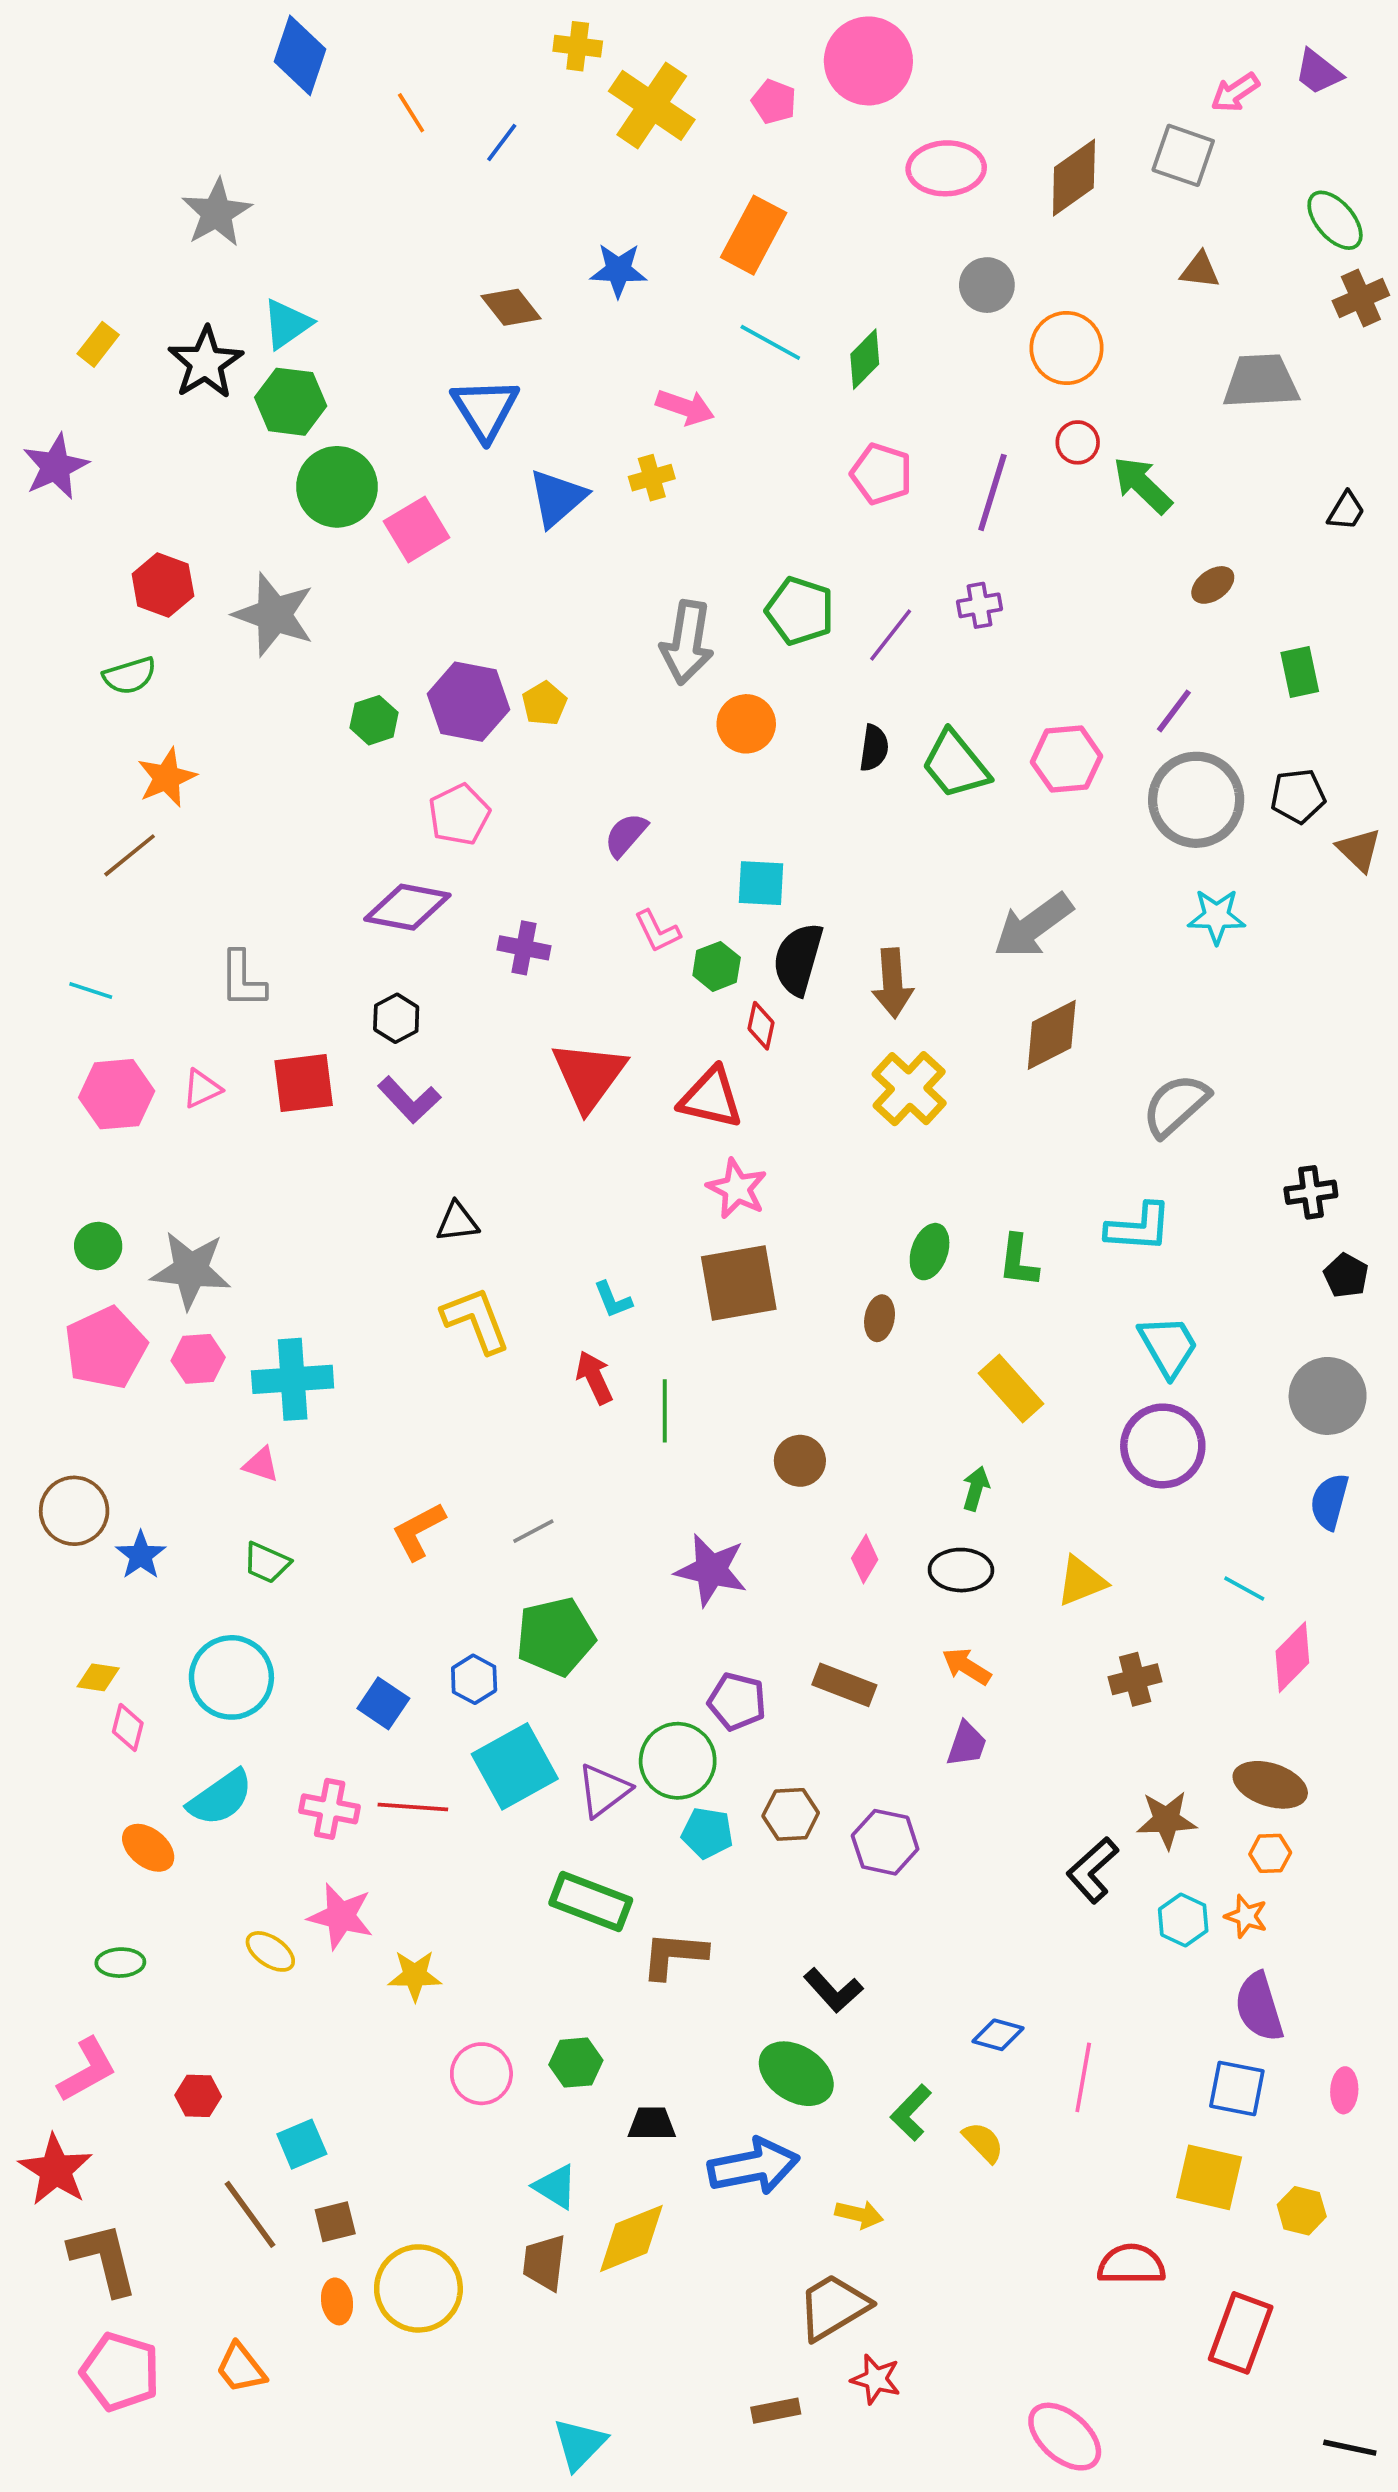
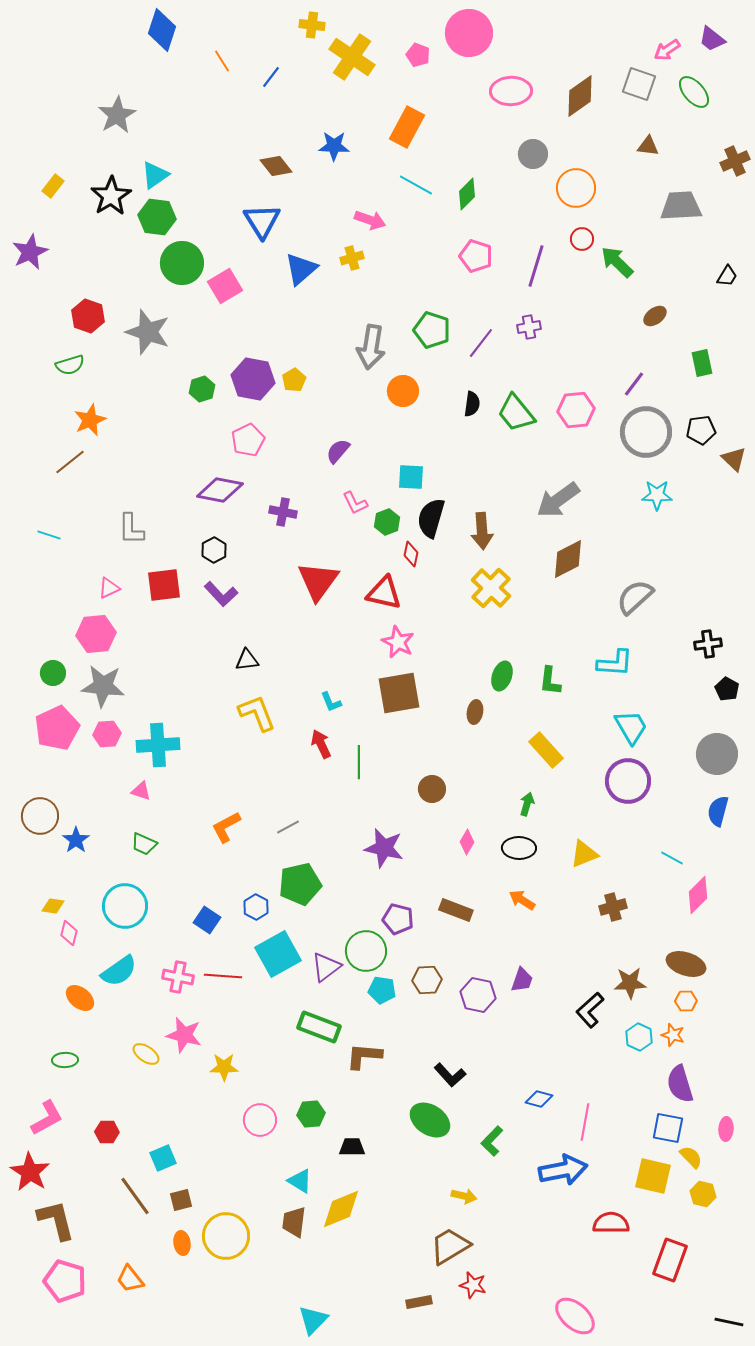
green ellipse: (1335, 220) -> (694, 92), moved
pink hexagon: (117, 1094) -> (96, 634), moved
purple trapezoid: (967, 1744) -> (522, 980), moved
yellow semicircle: (983, 2142) -> (691, 1157), moved
blue arrow: (754, 2166) -> (563, 1170), moved

